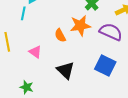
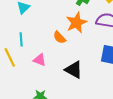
cyan line: (23, 13) -> (21, 39), moved

